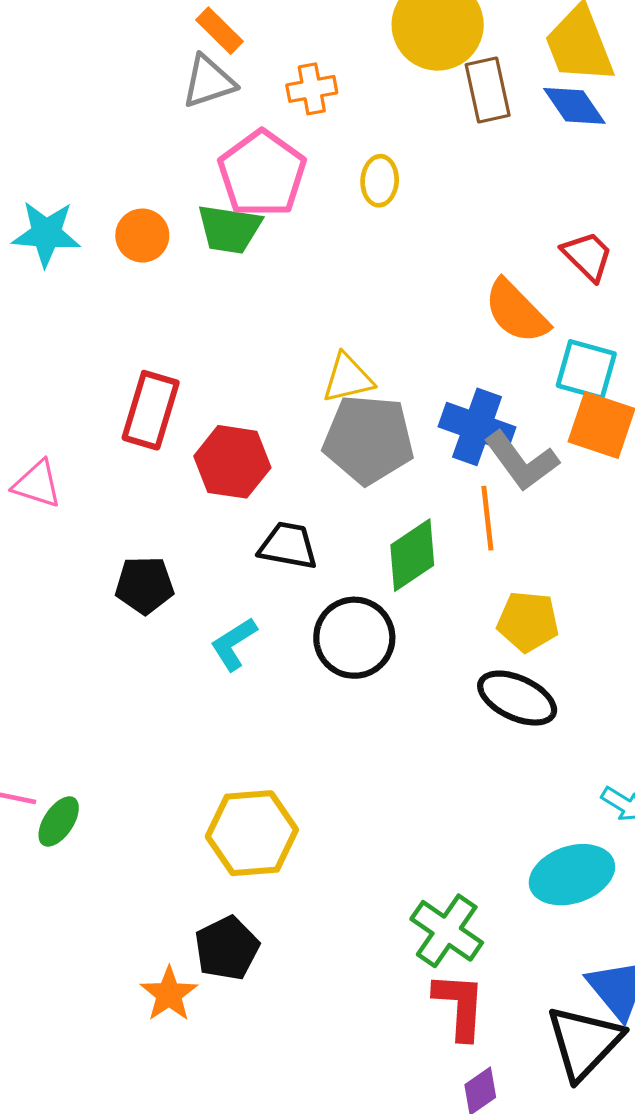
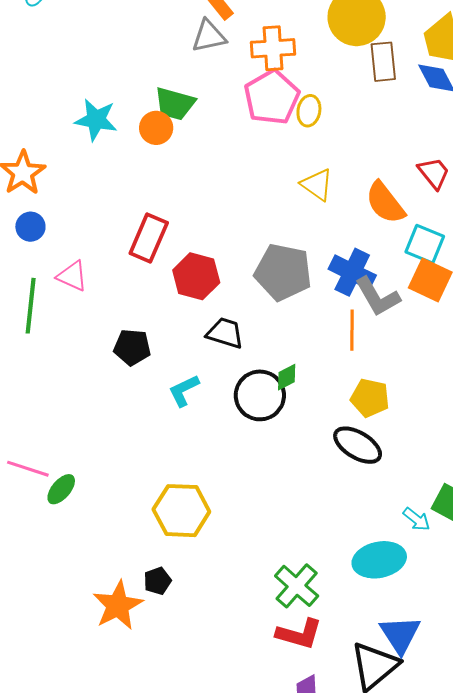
orange cross: (312, 89) -> (273, 48), size x1.4
pink pentagon: (262, 174) -> (272, 97), moved
green trapezoid: (229, 229) -> (175, 104), moved
yellow triangle: (348, 378) -> (317, 185), moved, turned 42
green diamond: (412, 555) -> (287, 377), moved, size x0.6
black pentagon: (227, 948) -> (157, 581), size x0.7
orange star: (169, 994) -> (118, 605), size x1.4
red L-shape: (460, 1006) -> (299, 634), turned 96

